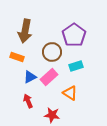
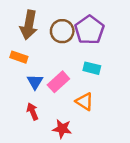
brown circle: (52, 52) -> (62, 31), moved
cyan rectangle: (76, 66) -> (92, 68), turned 32
blue triangle: (30, 77) -> (35, 82), turned -32

